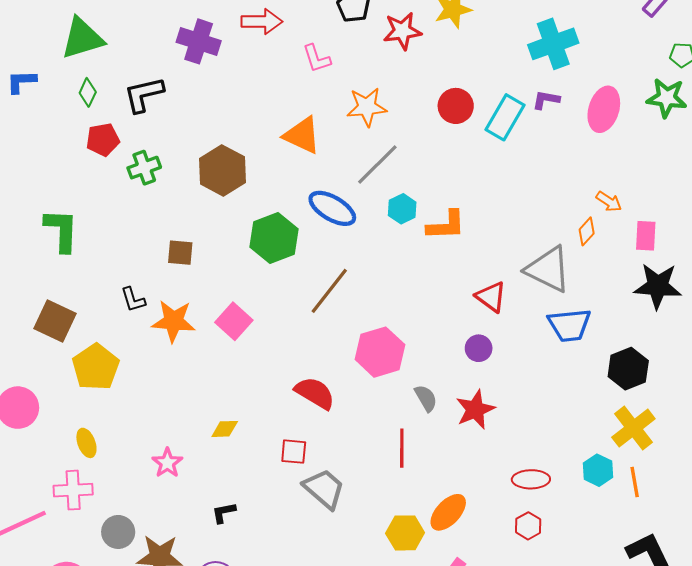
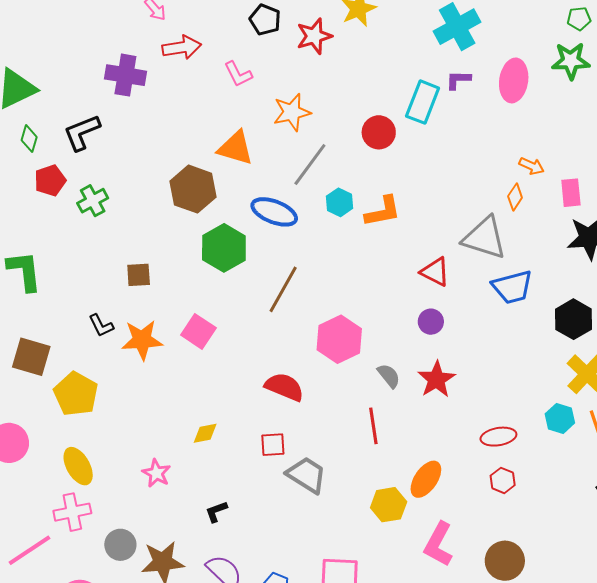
red circle: (456, 106) -> (379, 132), moved
brown hexagon: (222, 170) -> (193, 189), moved
yellow ellipse: (86, 443) -> (78, 466), size x1.4

